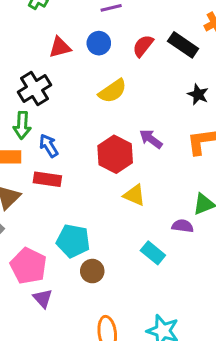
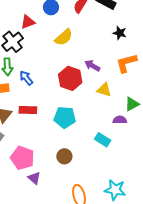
red triangle: (60, 47) -> (28, 22), moved
red rectangle: (47, 179) -> (28, 110), moved
yellow triangle: (134, 195) -> (104, 90), moved
cyan pentagon: (73, 241) -> (65, 117), moved

